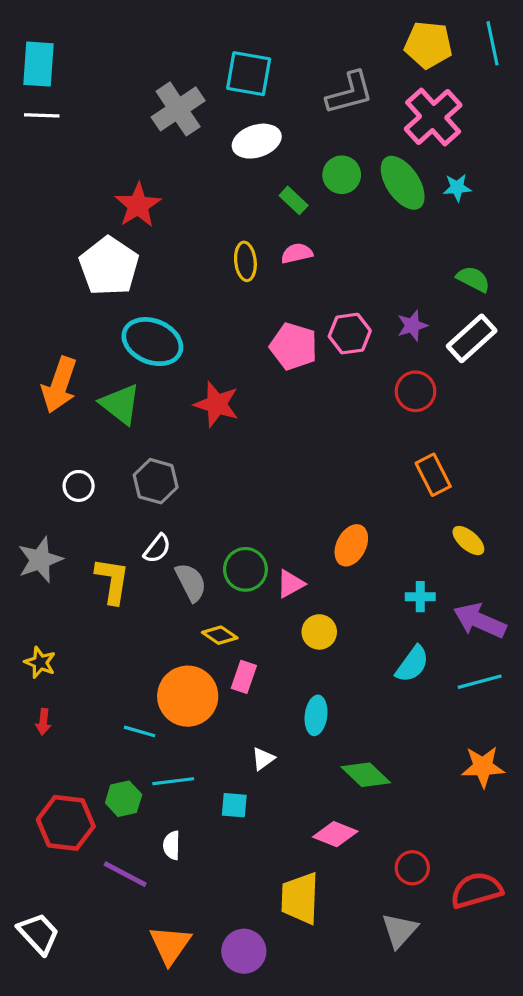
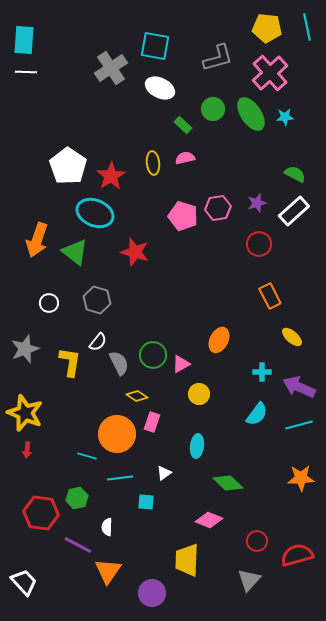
white ellipse: (257, 141) -> (160, 88), turned 44
red star: (138, 205) -> (111, 176), moved
yellow star: (40, 662) -> (25, 413), size x1.8
cyan line: (173, 781) -> (120, 478), moved
orange triangle: (170, 945) -> (108, 571), moved

